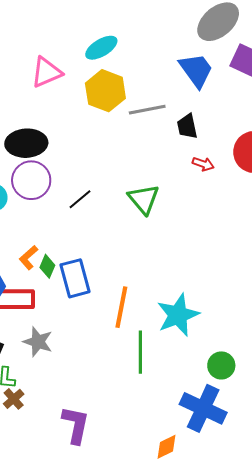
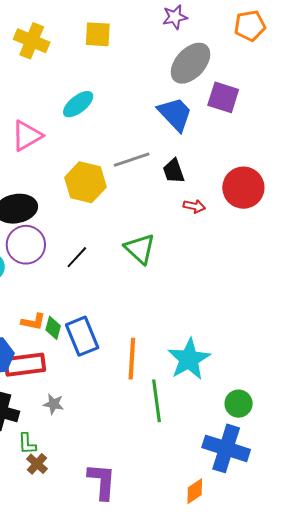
yellow hexagon: (105, 91) -> (85, 182), moved
orange L-shape: (28, 258) -> (33, 322), turned -120
gray star: (38, 342) -> (54, 404), size x0.7

